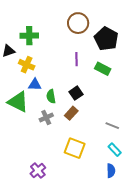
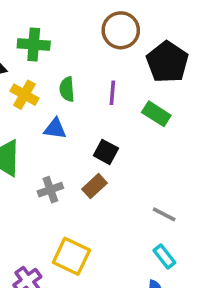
blue triangle: (35, 85) -> (55, 129), moved
black square: (76, 93) -> (106, 152), turned -32
green semicircle: (51, 96) -> (67, 89), moved
yellow square: (75, 148) -> (71, 256), moved

